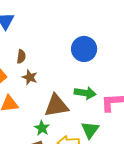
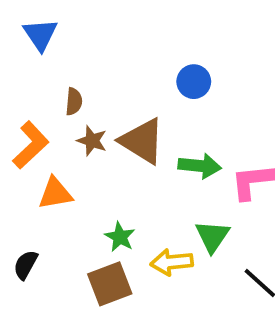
blue circle: (84, 49) -> (194, 82), size x0.7
brown triangle: (56, 106) -> (142, 141), moved, turned 44

